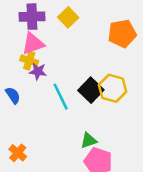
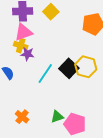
cyan line: (61, 97) -> (45, 73), turned 60
green triangle: (89, 140) -> (57, 117), moved
orange cross: (18, 153) -> (22, 117), moved

